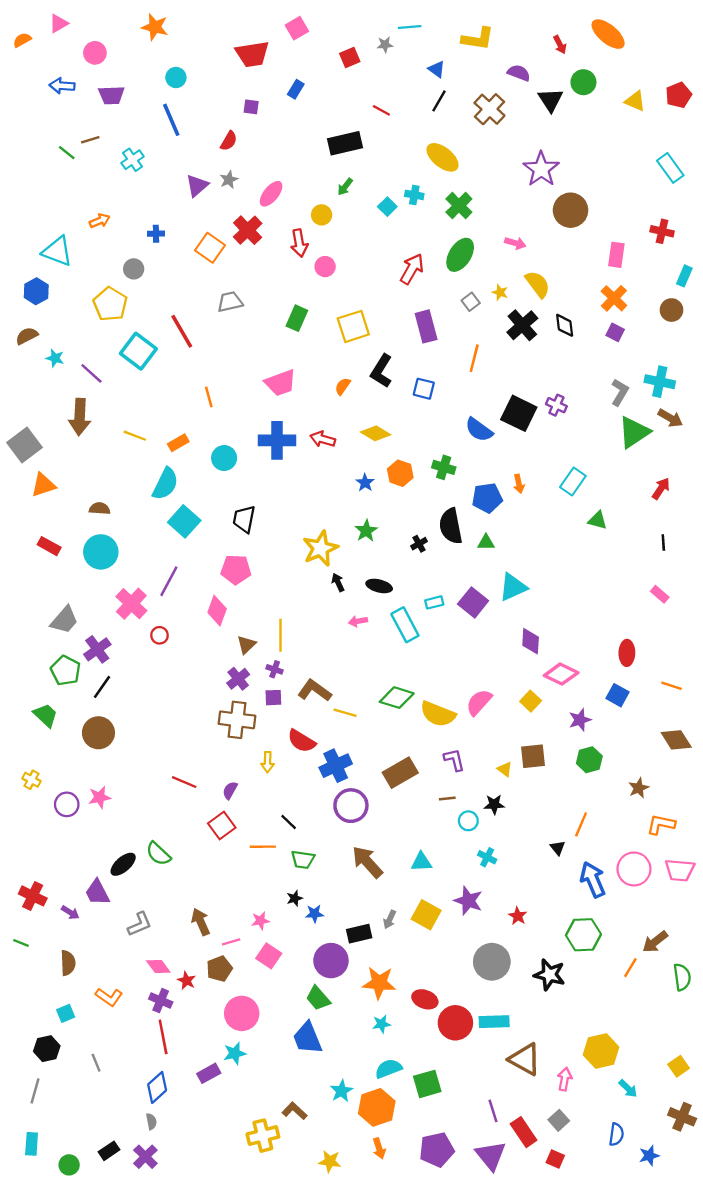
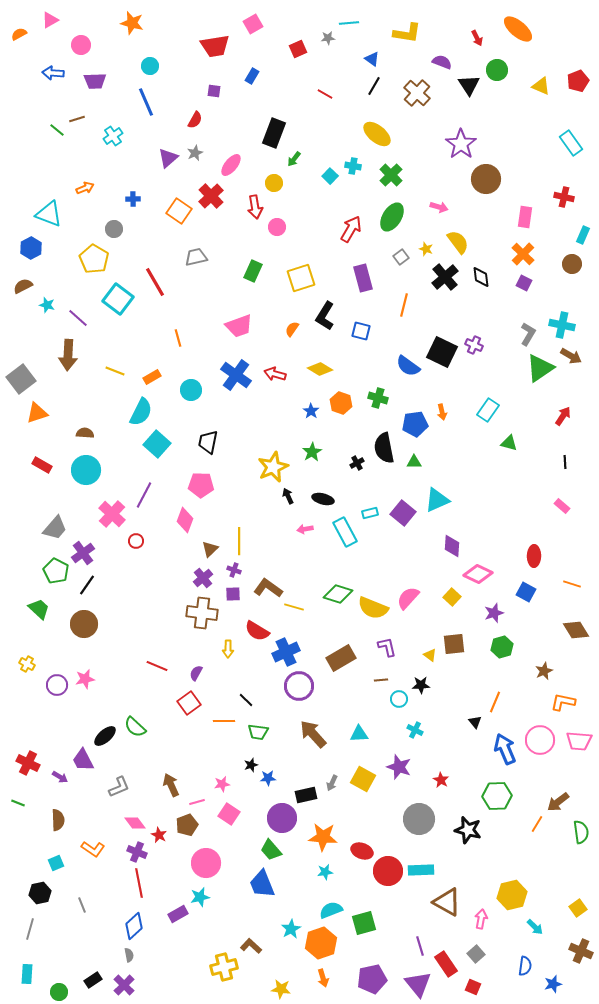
black rectangle: (345, 143) -> (274, 133), moved, turned -56
blue cross: (277, 440) -> (236, 375), turned 36

